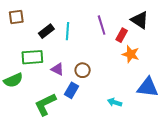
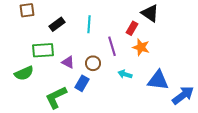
purple line: (102, 25) -> (112, 46), moved
cyan line: (67, 31) -> (89, 24), moved
cyan arrow: (115, 102) -> (125, 74), moved

